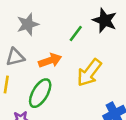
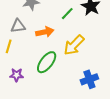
green ellipse: (40, 93) -> (47, 62), moved

